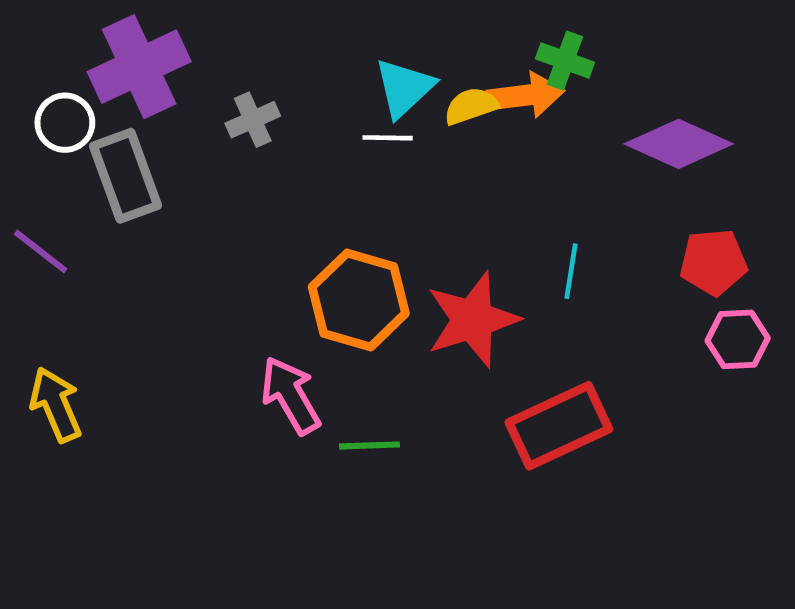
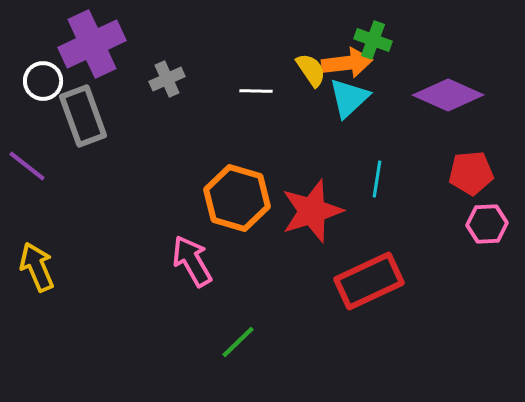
cyan triangle: (404, 88) -> (349, 98), moved
yellow semicircle: (471, 106) -> (311, 70), turned 75
green line: (369, 445) -> (238, 342), moved, turned -42

